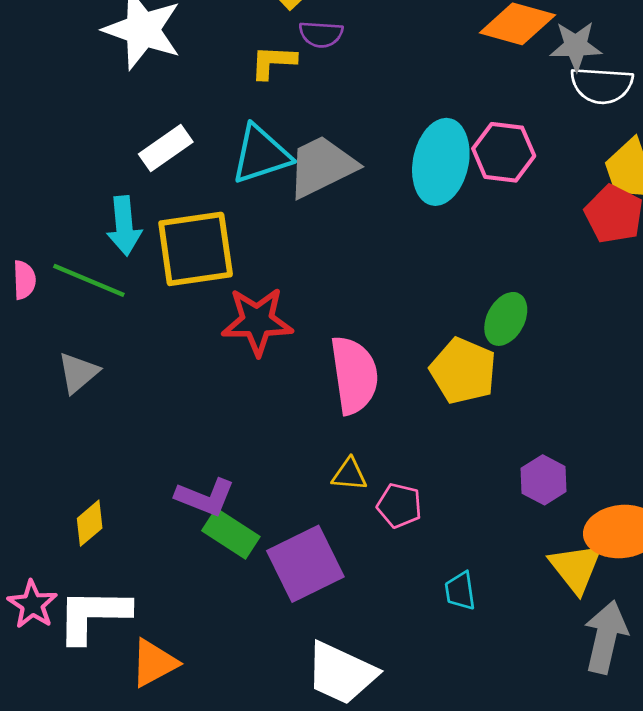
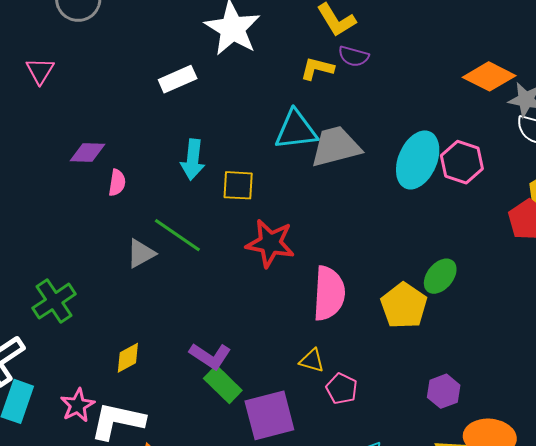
white rectangle: (166, 148) -> (178, 79), moved
yellow square: (196, 249) -> (238, 185), size x0.6
green line: (89, 280) -> (177, 235), moved

